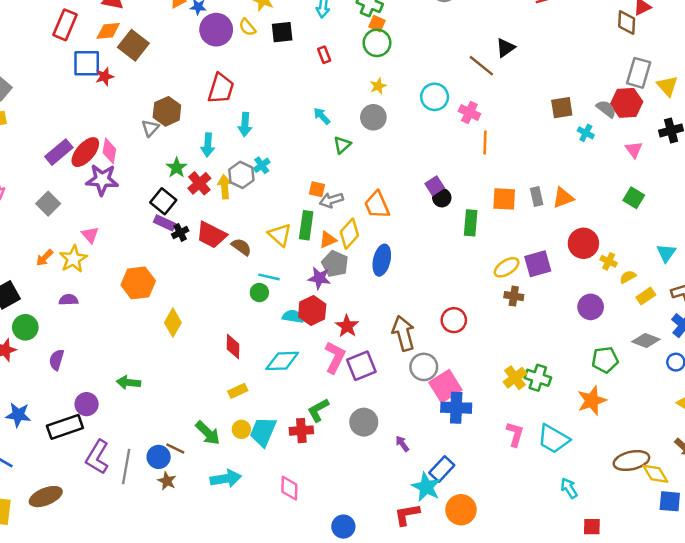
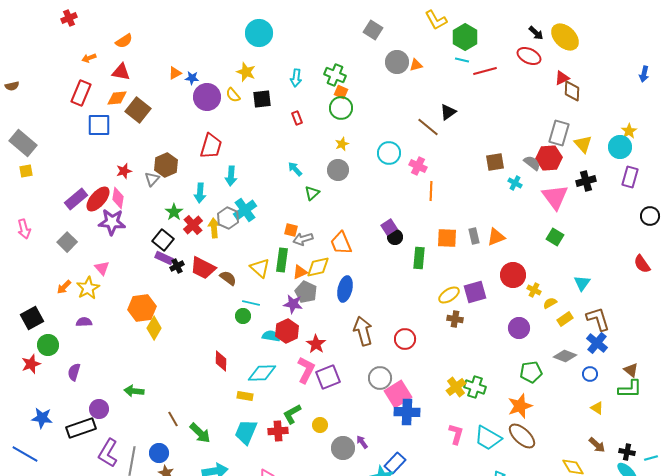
brown diamond: (627, 22) -> (572, 91), moved
red star: (105, 76) -> (124, 171), moved
pink triangle: (634, 150) -> (555, 197), size x1.8
cyan cross: (262, 165) -> (245, 210), size x1.6
yellow diamond: (349, 234) -> (318, 267), turned 35
yellow diamond: (173, 323) -> (154, 328), moved
brown arrow: (403, 333) -> (363, 331), moved
yellow rectangle: (238, 391) -> (245, 396), moved, turned 35
gray circle: (364, 422) -> (343, 448), moved
yellow circle: (241, 429) -> (320, 425), moved
brown line: (175, 449) -> (173, 419), moved, turned 35
brown ellipse: (631, 461) -> (522, 436), moved, turned 56

